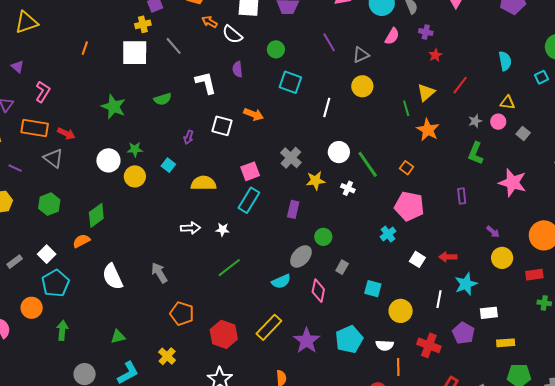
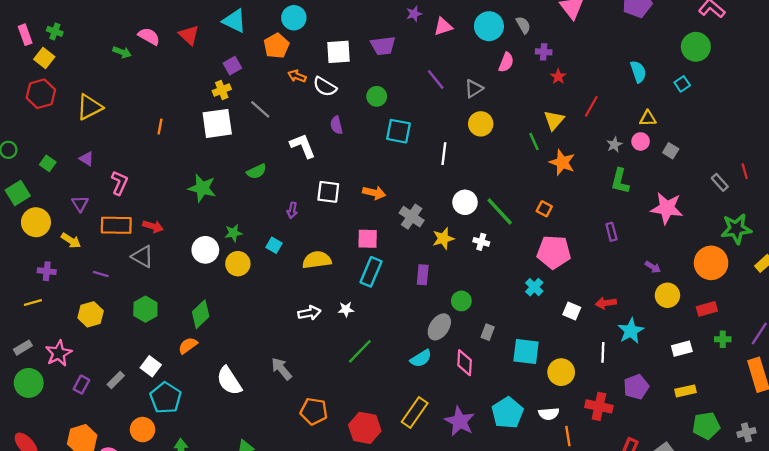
orange arrow: (254, 114) -> (374, 193), moved
pink square: (250, 171) -> (368, 239), turned 30
cyan square: (373, 289) -> (526, 352), size x1.4
white rectangle: (489, 313) -> (682, 349), moved
purple pentagon: (463, 333) -> (636, 387), turned 30

